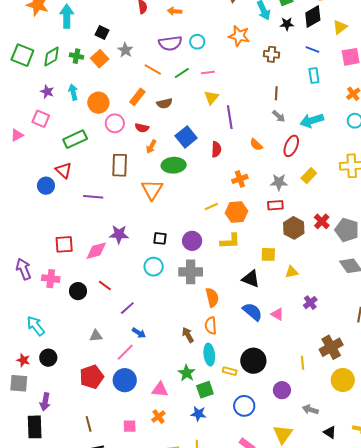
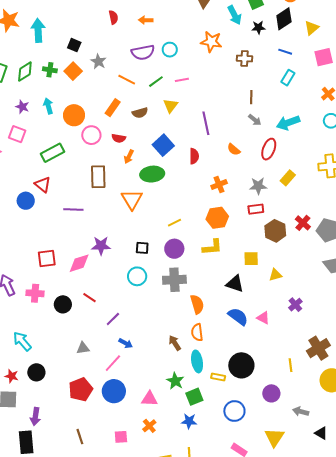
cyan rectangle: (314, 75) -> (288, 78), turned 42
yellow triangle: (211, 97) -> (171, 106), moved
yellow line: (211, 206) -> (175, 223), moved

